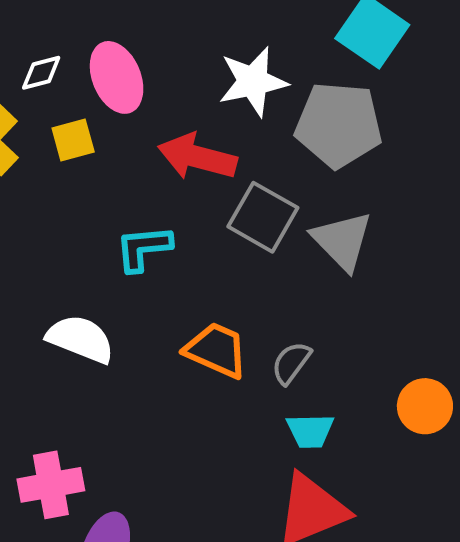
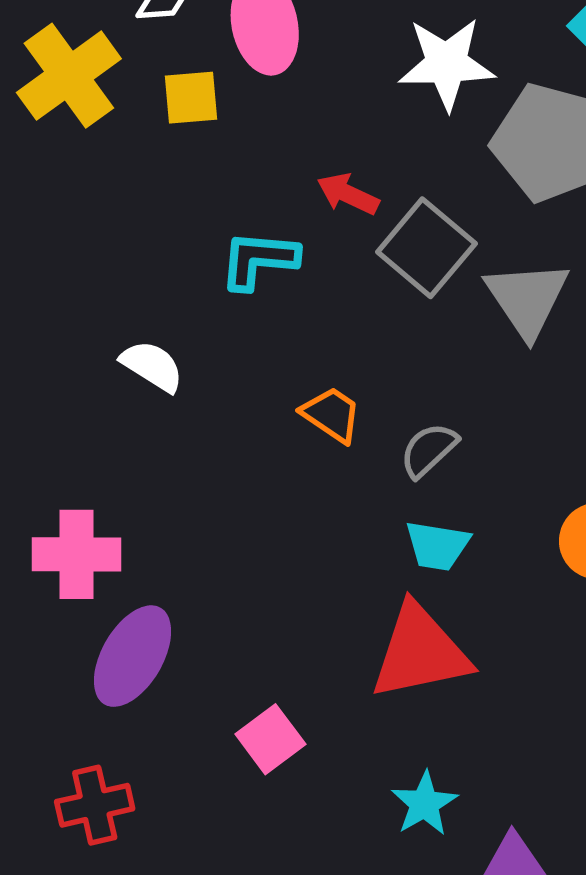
red arrow: (197, 157) -> (348, 194), moved, size x0.6
white semicircle: (81, 339) -> (152, 366), size x0.7
orange trapezoid: (216, 350) -> (331, 414), size x0.7

